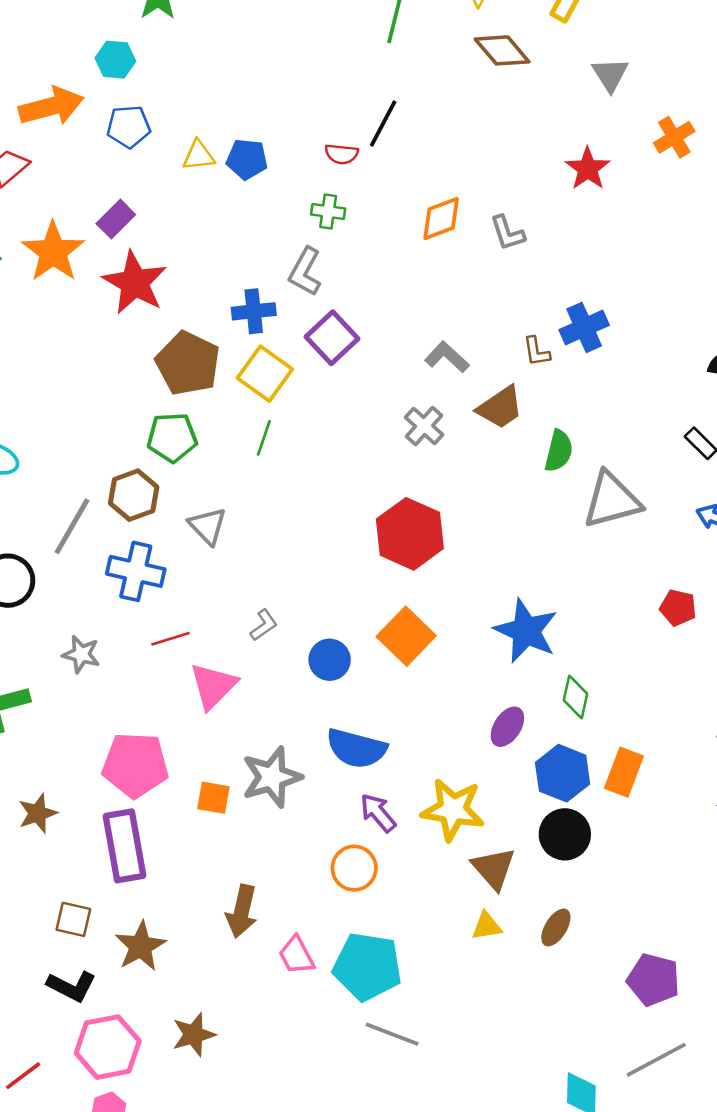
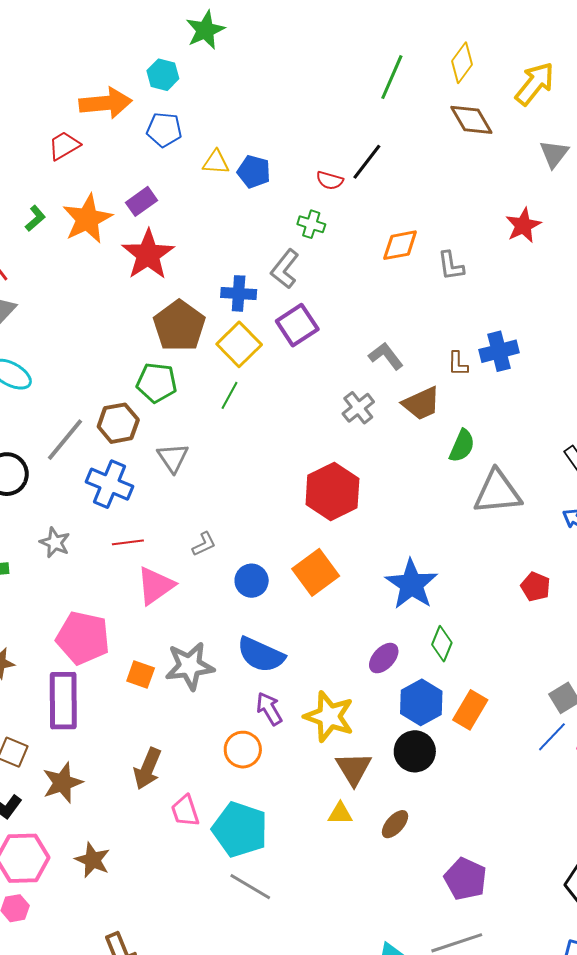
brown star: (194, 1035) -> (93, 860), turned 30

